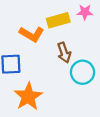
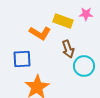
yellow rectangle: (58, 20) -> (63, 21), turned 36

